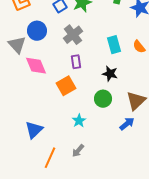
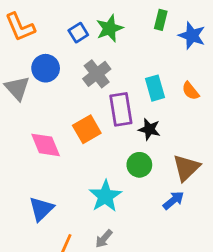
purple rectangle: (76, 62) -> (121, 109), moved, size x1.6
pink diamond: (36, 66) -> (46, 145), moved
orange square: (66, 86) -> (87, 129), moved
cyan star: (79, 121) -> (105, 196), size x1.6

